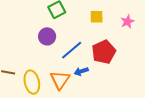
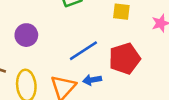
purple circle: (47, 36) -> (26, 35), moved

